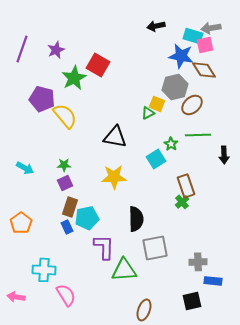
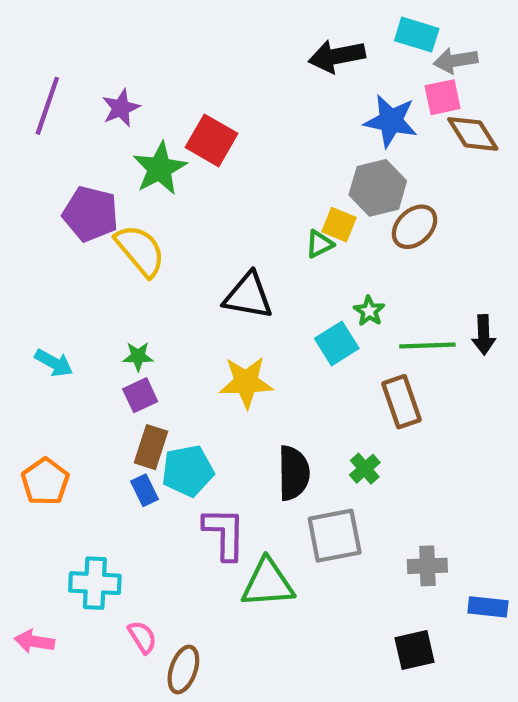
black arrow: (156, 26) -> (337, 56), size x1.4
cyan rectangle: (193, 36) -> (417, 35), moved
brown diamond: (204, 70) -> (473, 134), moved
green line: (198, 135) -> (427, 346), moved
green cross: (182, 202) -> (365, 469), moved
blue rectangle: (213, 281) -> (488, 607), moved
pink semicircle: (66, 295) -> (142, 637), size x0.7
brown ellipse: (144, 310) -> (183, 670), moved

